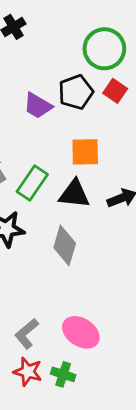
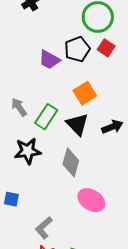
orange square: (85, 152) -> (85, 93), turned -30
black triangle: (74, 194) -> (77, 124), turned 40
pink ellipse: (81, 332) -> (91, 200), moved

